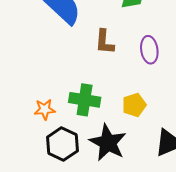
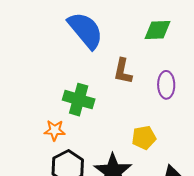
green cross: (85, 100) -> (79, 100), moved

